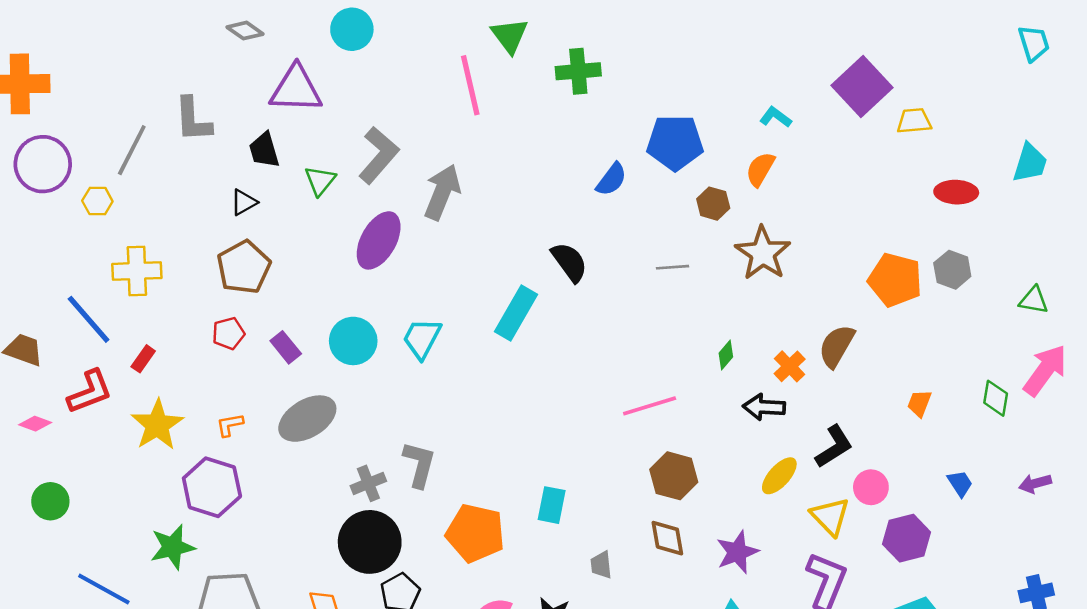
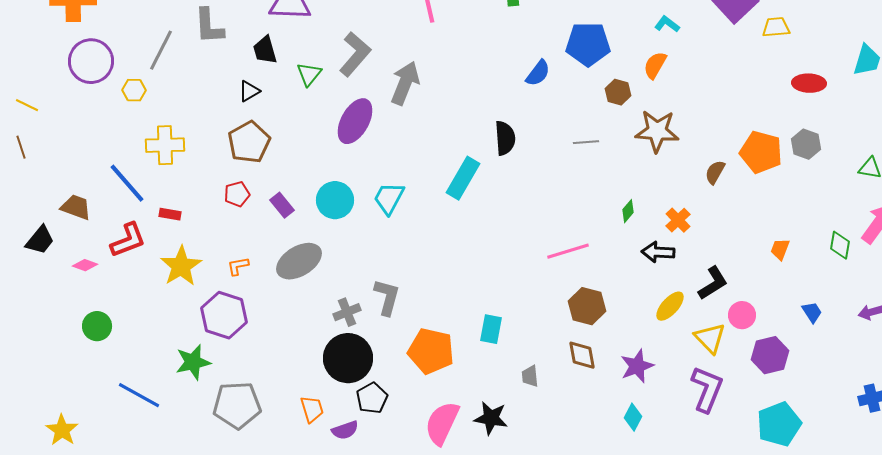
brown star: (763, 253) -> (657, 131), turned -30
black semicircle: (569, 262) -> (505, 138), turned 32
brown semicircle: (837, 346) -> (715, 172), moved, size x0.7
red rectangle: (143, 359) -> (170, 214), turned 65

